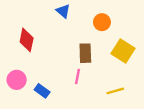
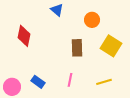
pink line: (78, 76) -> (70, 80), moved
pink circle: (17, 80) -> (12, 87), moved

